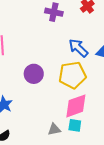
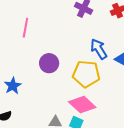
pink diamond: (76, 106) -> (82, 105), turned 48

